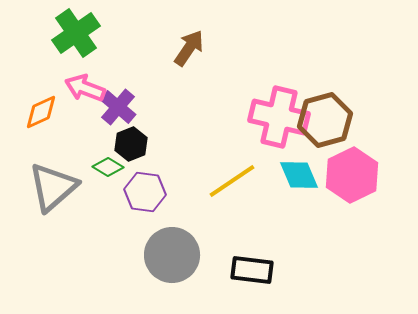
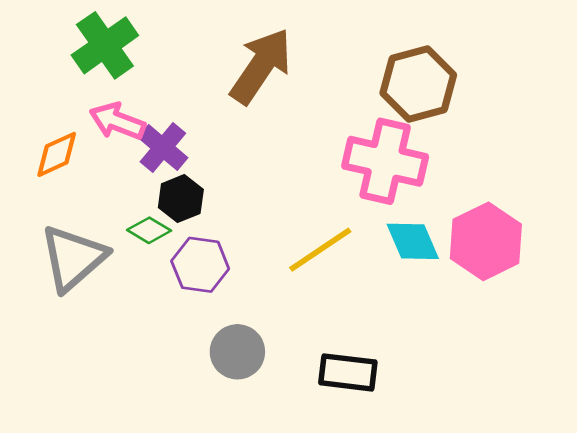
brown arrow: (189, 48) -> (261, 66), size x1.5
brown hexagon: (325, 120) -> (418, 84), moved
gray circle: (172, 255) -> (237, 352), size x0.7

